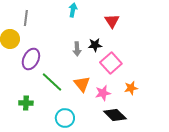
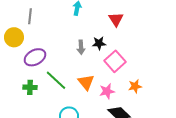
purple ellipse: (31, 59) -> (35, 57), turned 35
green cross: (26, 103) -> (30, 87), moved

